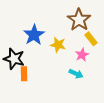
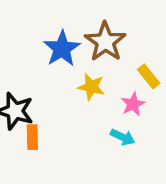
brown star: (79, 20) -> (105, 42), moved
blue star: (34, 35) -> (62, 49), moved

